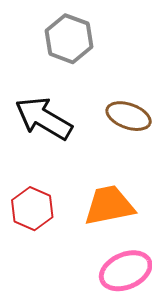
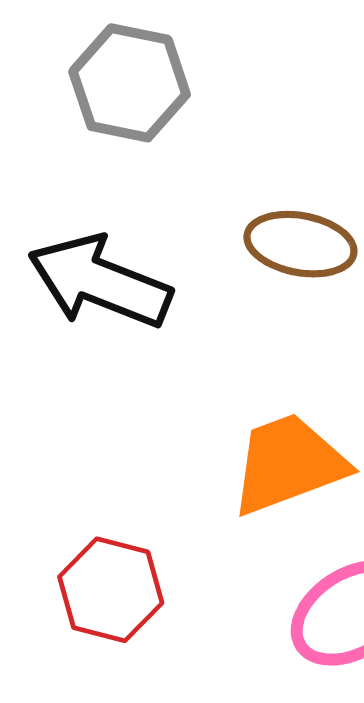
red hexagon: (32, 209) -> (111, 590), moved

